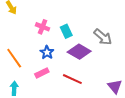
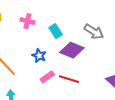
pink cross: (43, 27) -> (27, 21), moved
pink rectangle: (42, 73) -> (47, 77), moved

